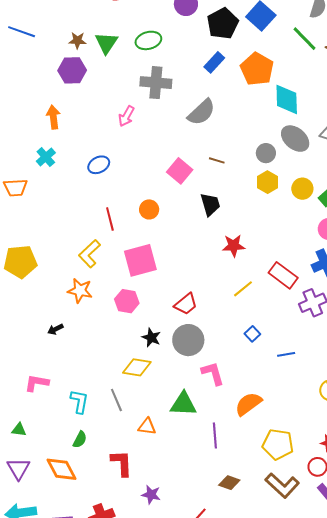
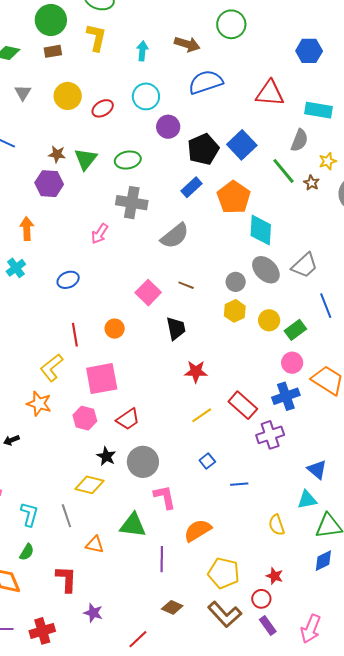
red trapezoid: (186, 304) -> (128, 419), moved

